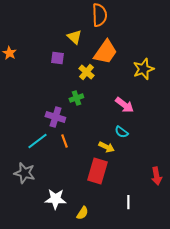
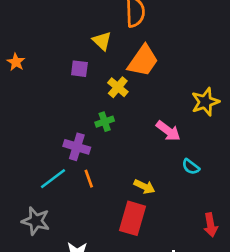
yellow star: (143, 69) -> (205, 102), moved
cyan semicircle: (121, 132) -> (191, 167), moved

